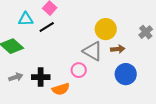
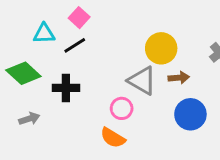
black cross: (41, 77) -> (66, 88), moved
orange semicircle: (61, 89) -> (113, 138), moved, turned 48

